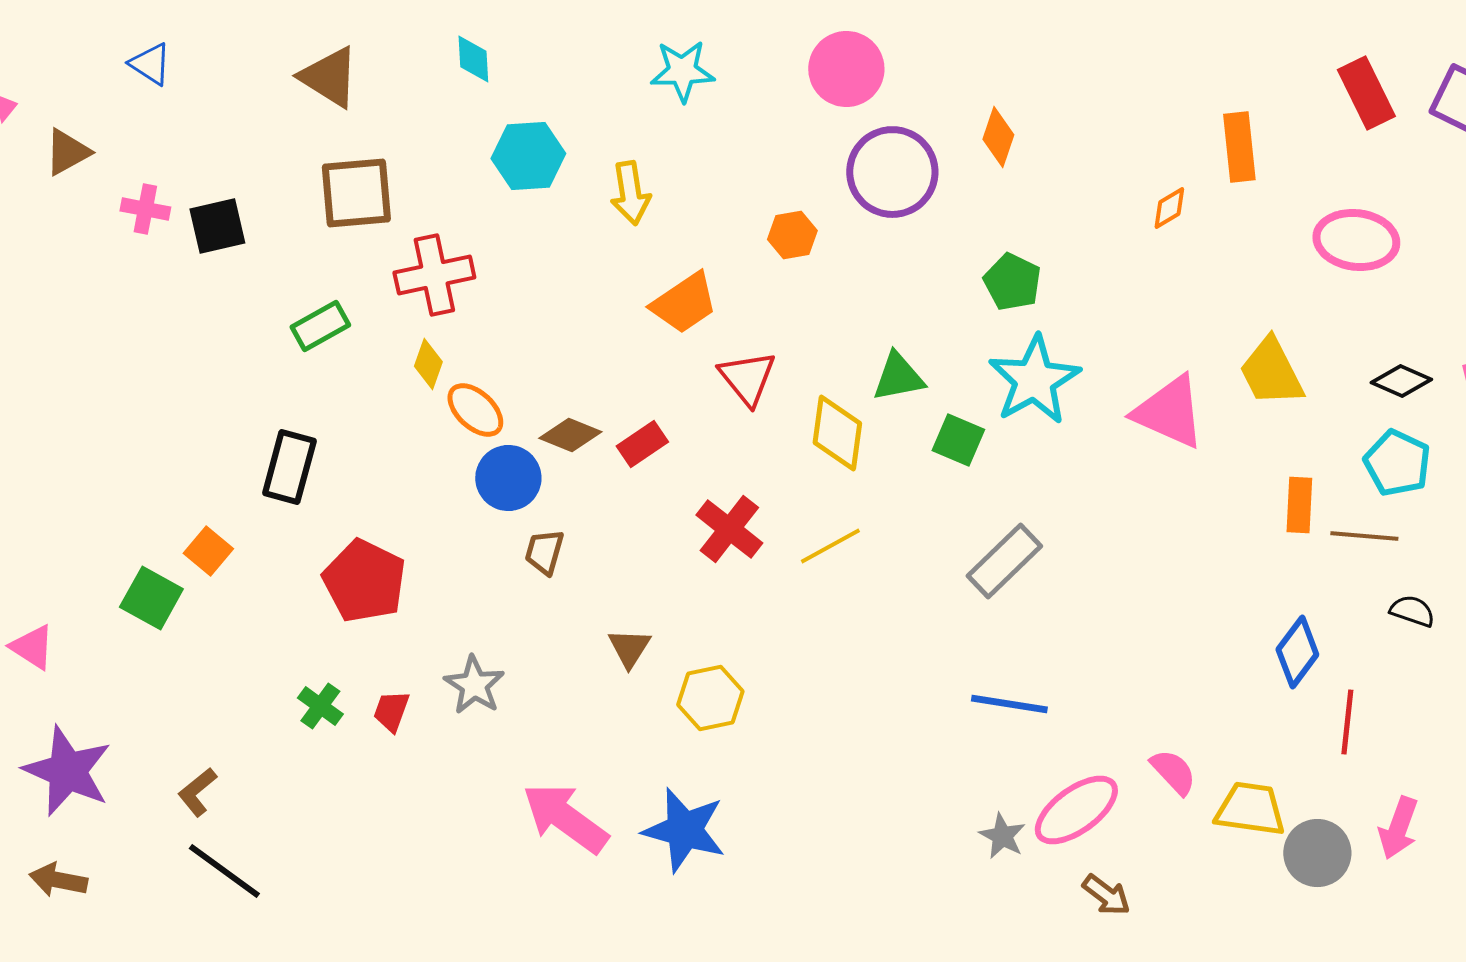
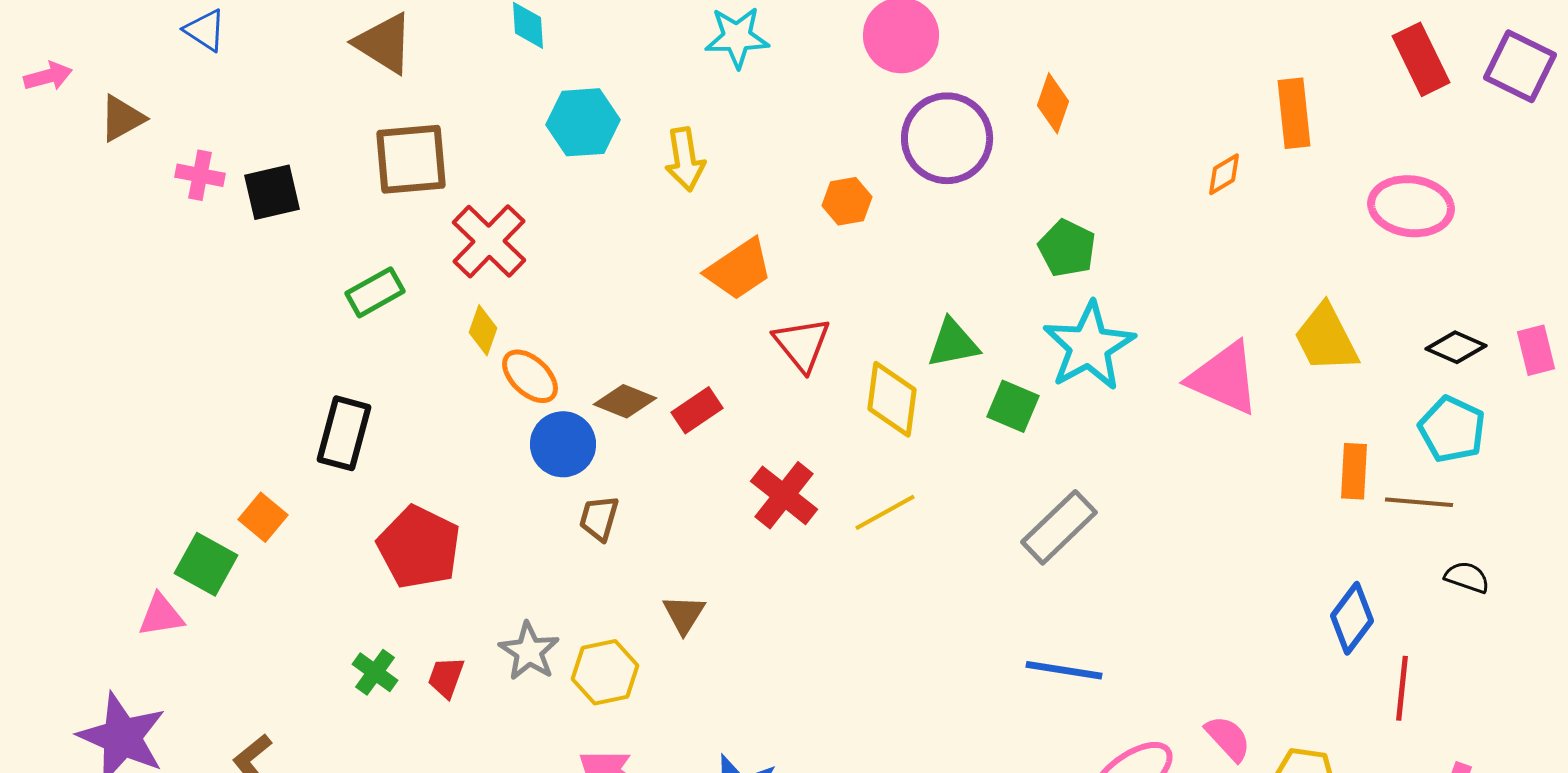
red cross: (434, 275) -> (489, 241), turned -34
pink triangle: (32, 647) -> (161, 615), moved, turned -42
yellow hexagon: (710, 698) -> (605, 672), moved

